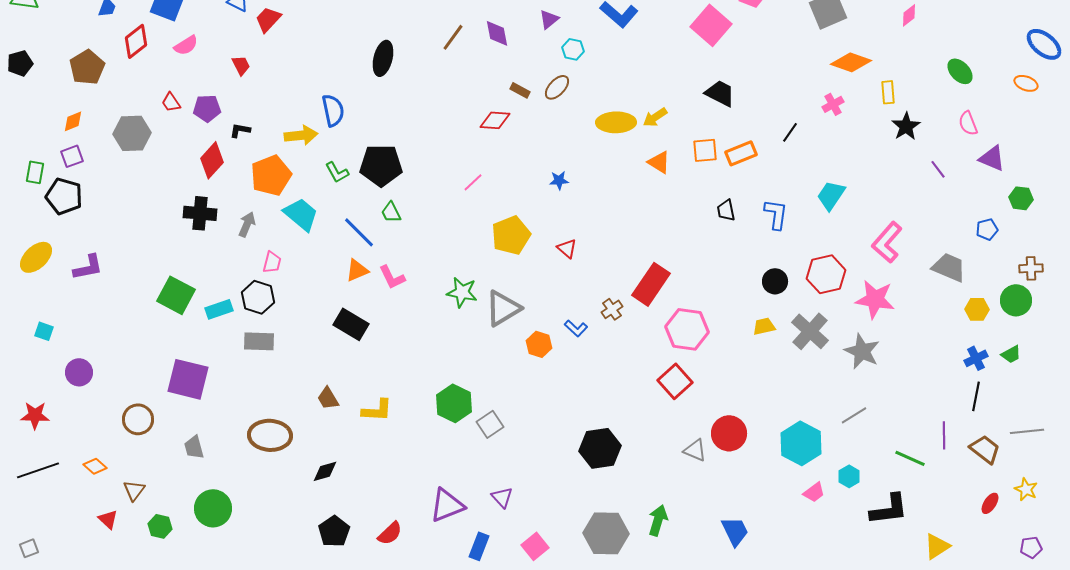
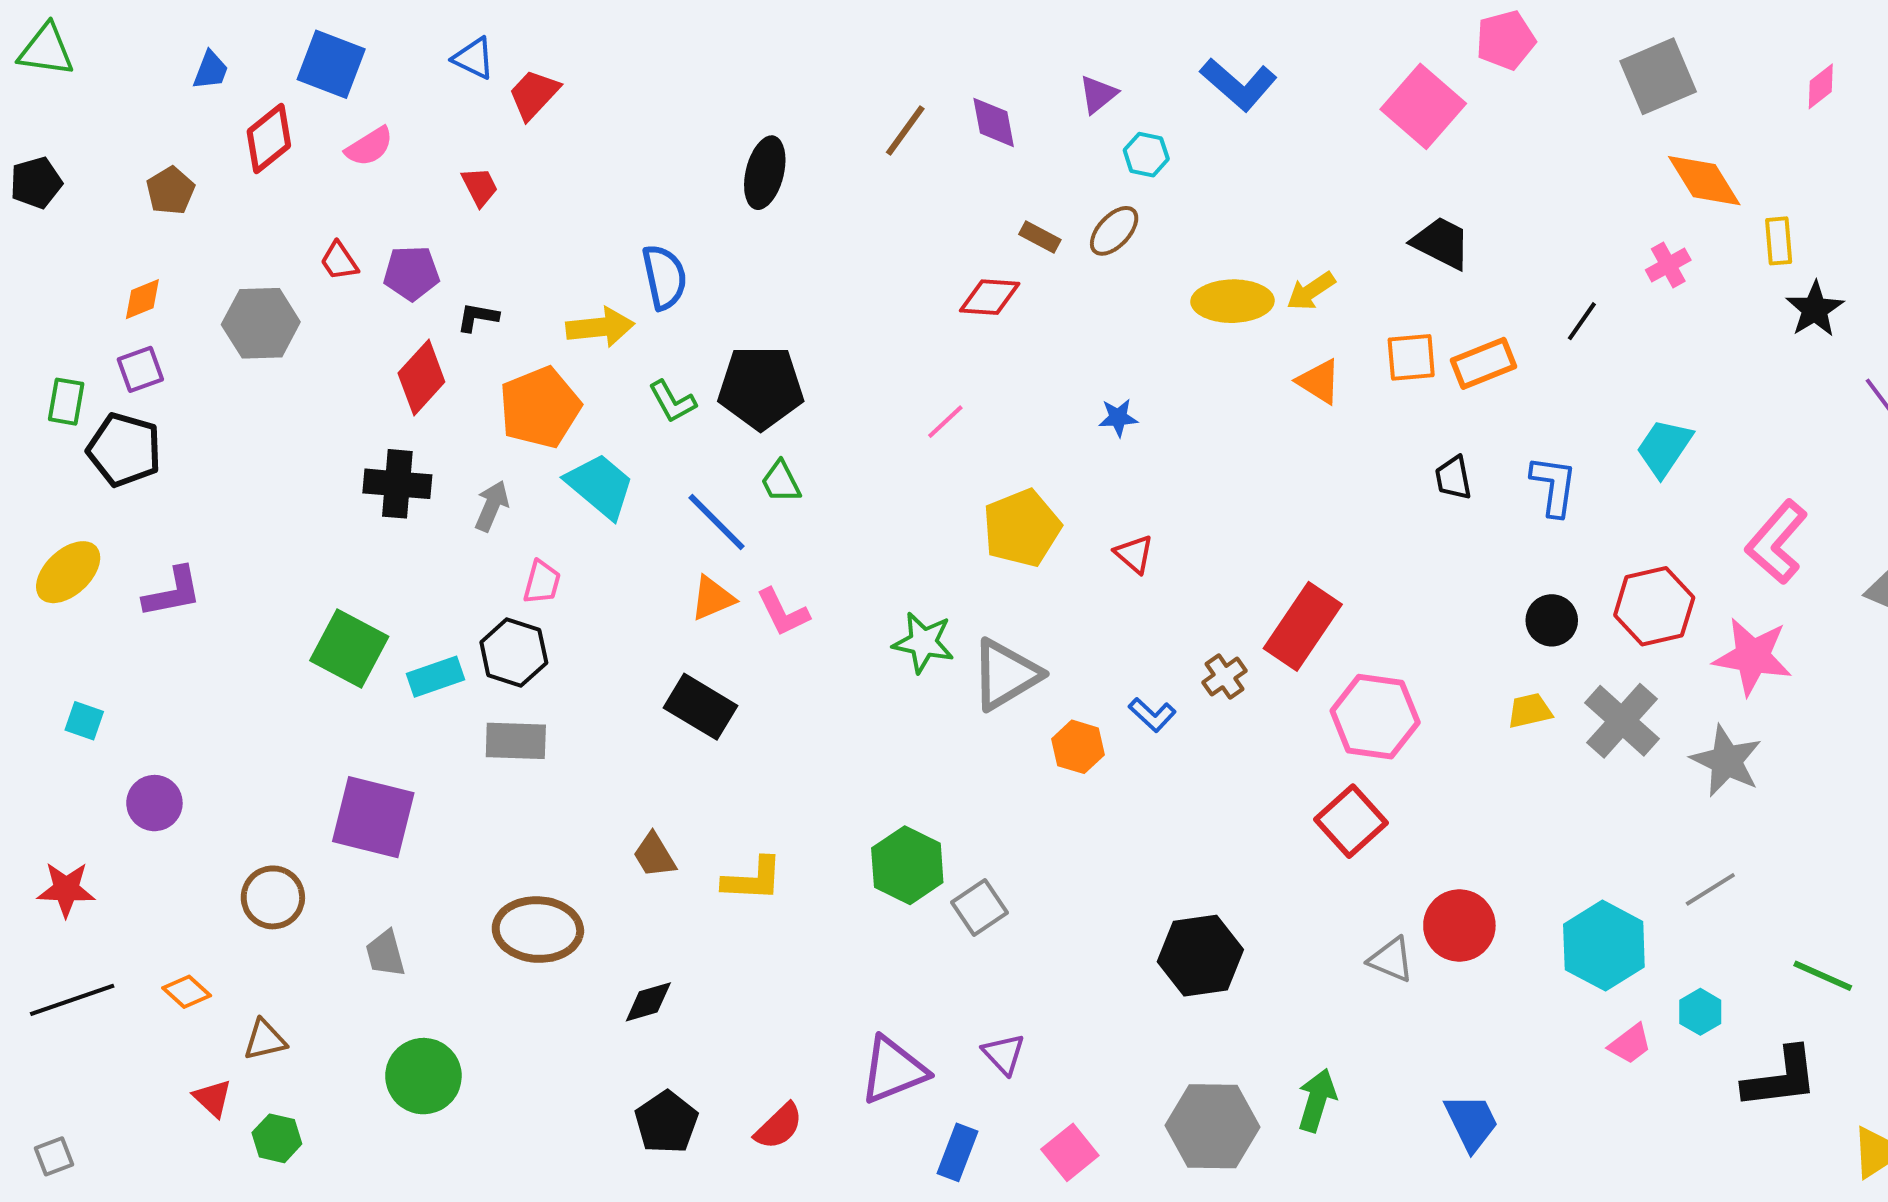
orange diamond: (851, 62) -> (1704, 181), turned 39
brown pentagon: (87, 67) -> (171, 191), size x0.7
brown triangle: (134, 490) -> (265, 1040), turned 40
green hexagon: (160, 526) -> (277, 1138), moved

